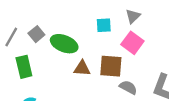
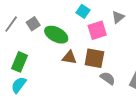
cyan square: (104, 25) -> (83, 11), moved, turned 32
pink square: (132, 43) -> (97, 30), moved, turned 30
green rectangle: (24, 67) -> (19, 62), moved, turned 30

